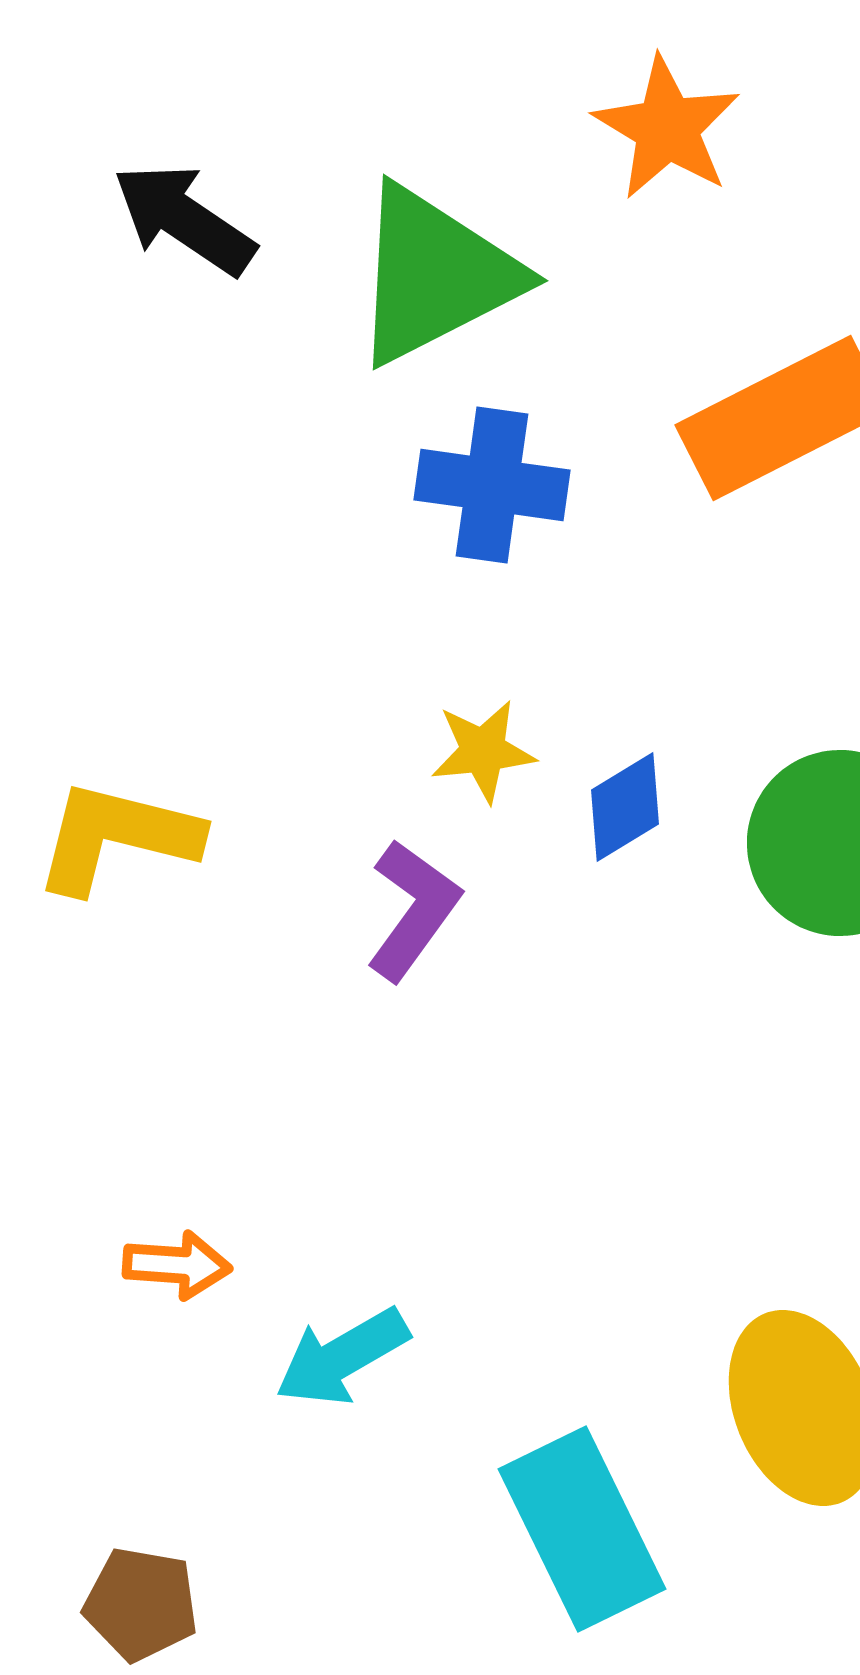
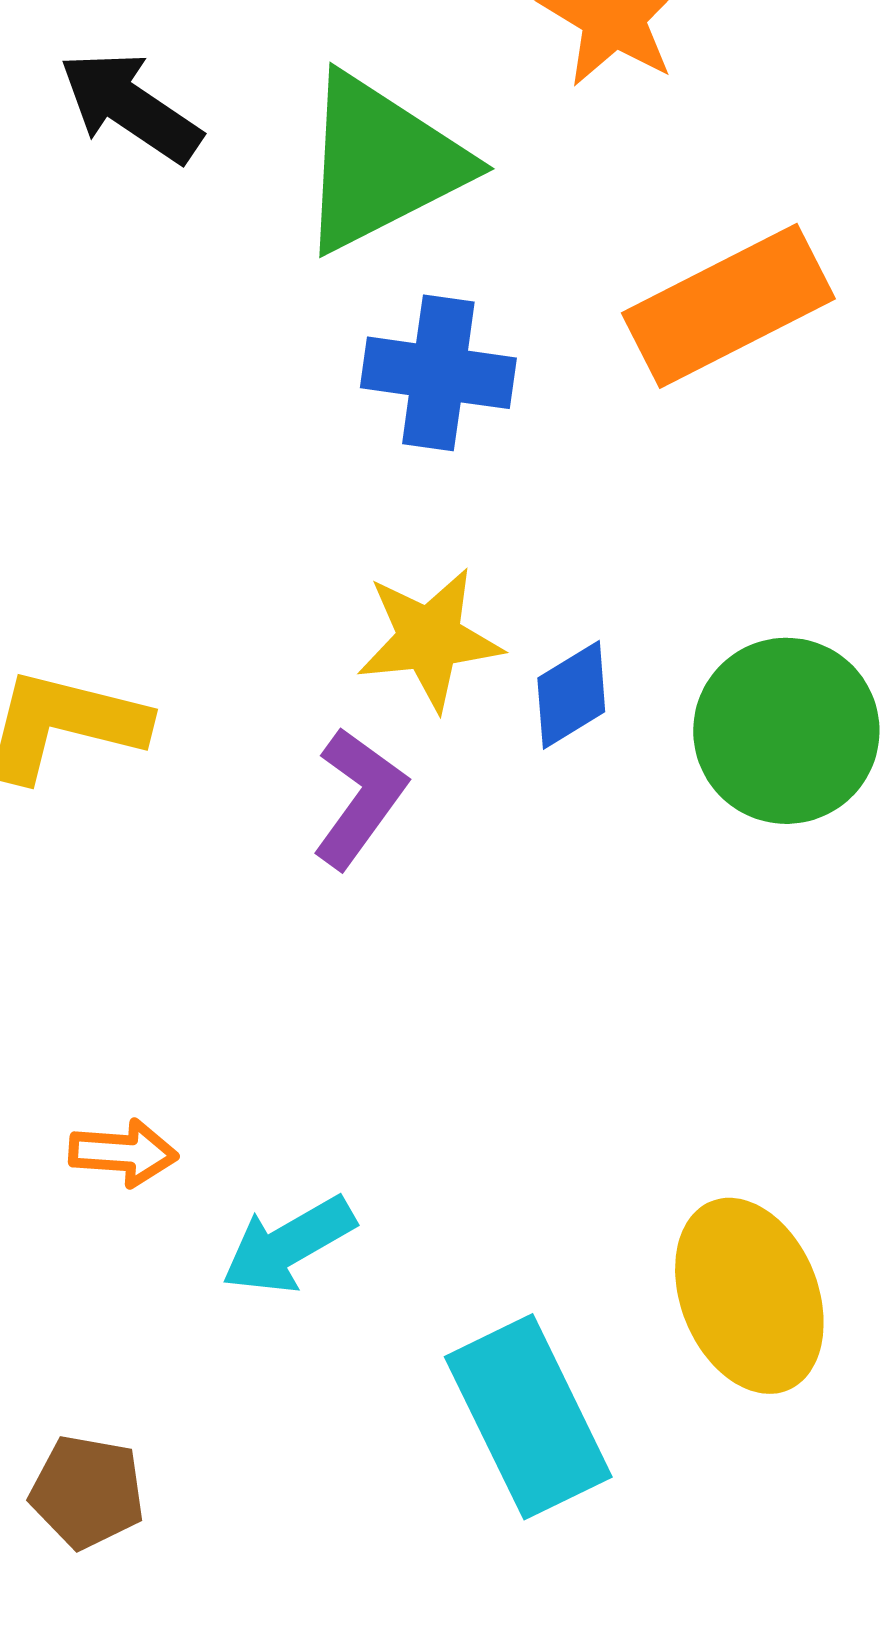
yellow star: (483, 751) -> (429, 639), size x1.4

